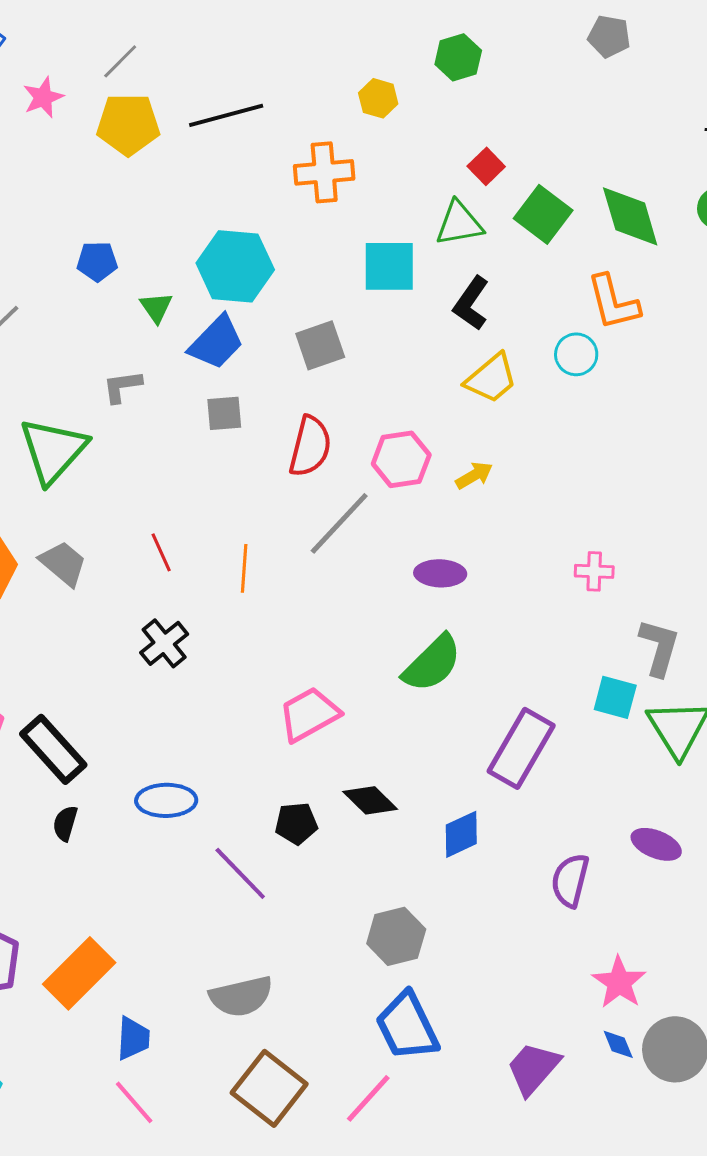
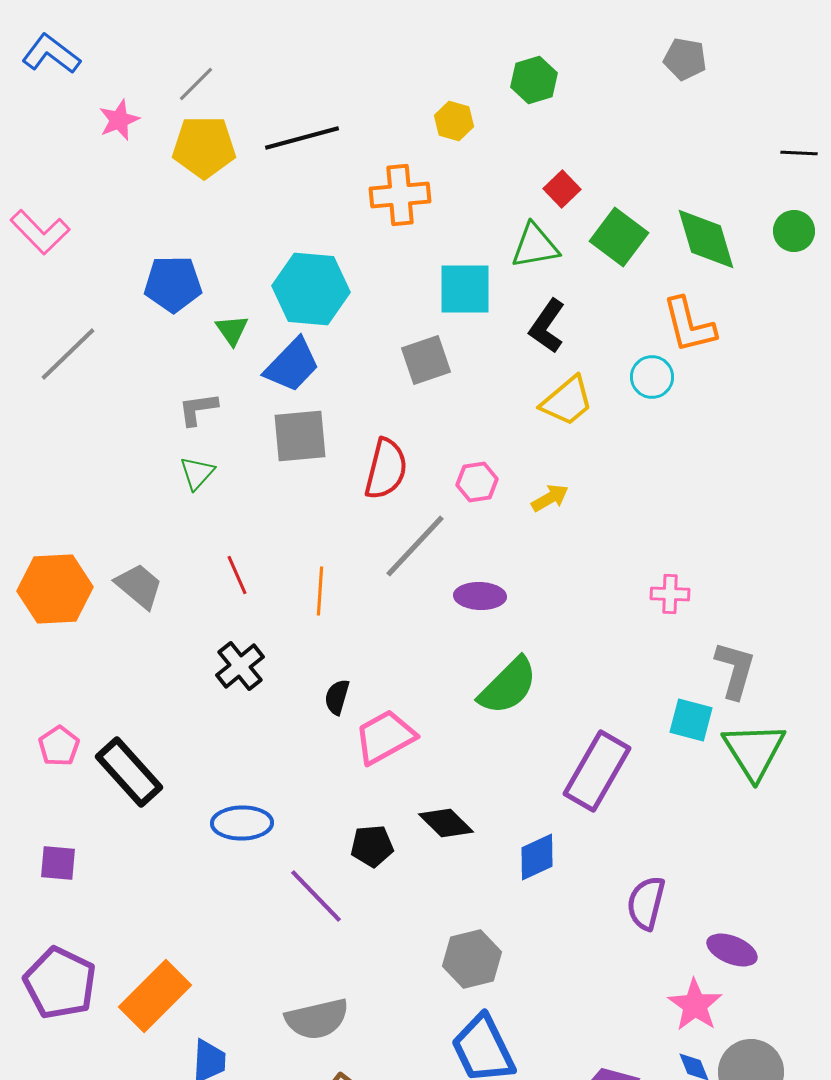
blue pentagon: (97, 261) -> (173, 284), size x1.4
gray square: (320, 345) -> (426, 360), moved
gray square: (224, 413) -> (300, 436), size x1.5
green triangle: (53, 450) -> (197, 473), moved, size x0.5
pink hexagon: (401, 459) -> (477, 482), size x0.7
purple ellipse: (440, 573) -> (480, 596), moved
black semicircle: (65, 823) -> (337, 697), moved
purple ellipse: (656, 844) -> (732, 950), moved

